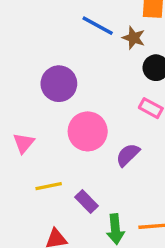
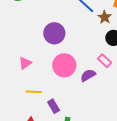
purple semicircle: (128, 155) -> (88, 75), moved

